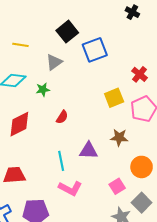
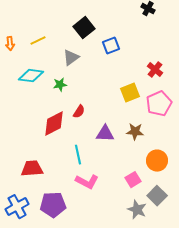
yellow line: (20, 45) -> (38, 41), turned -35
blue square: (95, 50) -> (111, 46), size x0.7
red diamond: (19, 124) -> (54, 124), moved
purple triangle: (89, 151) -> (105, 134), moved

